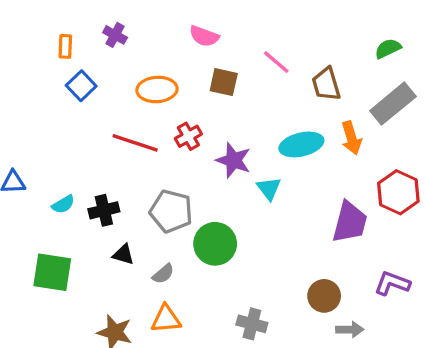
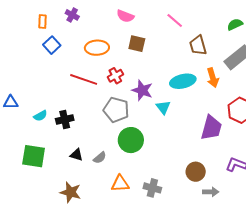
pink line: (276, 62) -> (175, 21), moved
gray pentagon: (171, 211) -> (116, 110), moved
black triangle: (123, 254) -> (77, 155), moved
orange triangle: (166, 319) -> (120, 184), moved

